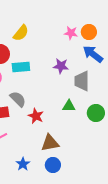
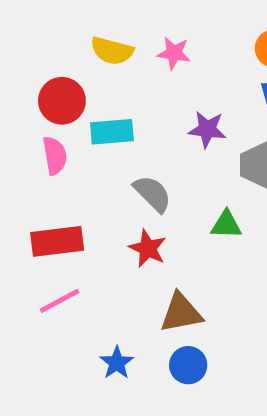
yellow semicircle: (21, 33) -> (112, 51), turned 66
pink star: (71, 33) -> (174, 53), moved
gray semicircle: (18, 99) -> (152, 194), moved

